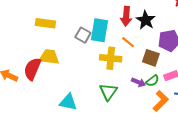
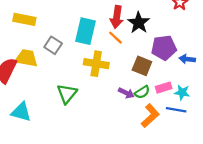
gray square: (83, 35) -> (53, 45), moved
orange line: (128, 42) -> (115, 38), moved
green triangle: (108, 92) -> (67, 94), moved
cyan triangle: (68, 102) -> (21, 112), moved

